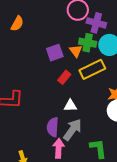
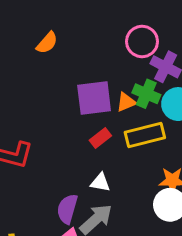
orange triangle: (76, 51) -> (126, 102), turned 32
purple square: (55, 53) -> (94, 98), size x1.4

